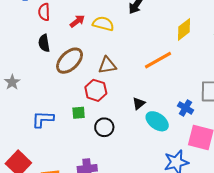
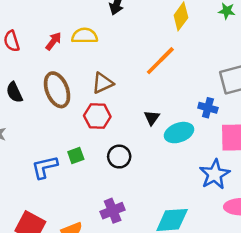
black semicircle: (44, 43) -> (14, 92), moved
brown ellipse: (70, 61) -> (57, 90), turned -52
green square: (79, 113) -> (76, 155), moved
cyan ellipse: (157, 121) -> (179, 133), turned -40

